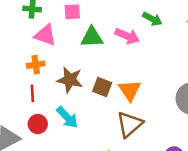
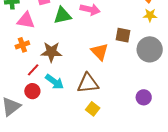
brown square: (102, 87) -> (123, 35), moved
red line: (32, 93) -> (33, 70), moved, turned 56
brown triangle: (130, 124) -> (88, 83), moved, turned 45

